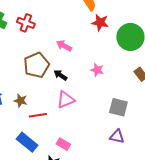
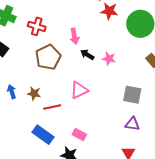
red cross: (26, 23) -> (37, 26), moved
pink arrow: (64, 46) -> (74, 36), turned -126
black arrow: (60, 75) -> (87, 55), moved

